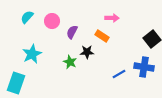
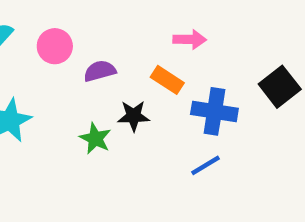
purple semicircle: (72, 32) -> (100, 71), turned 48
blue cross: (144, 67) -> (214, 111), moved

